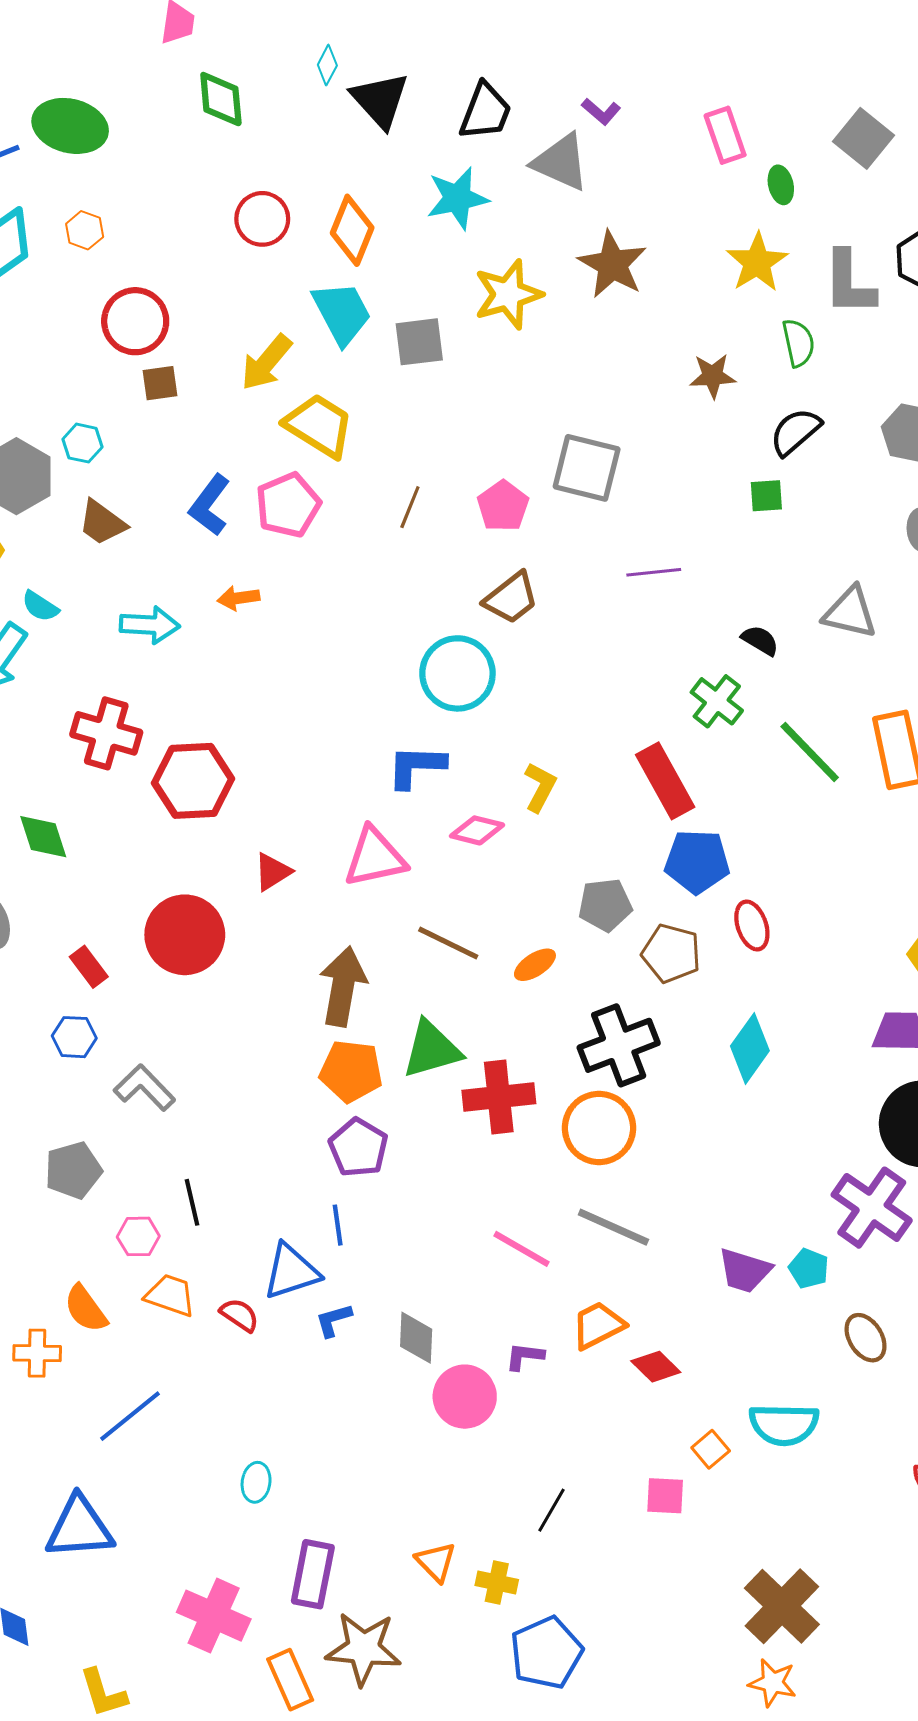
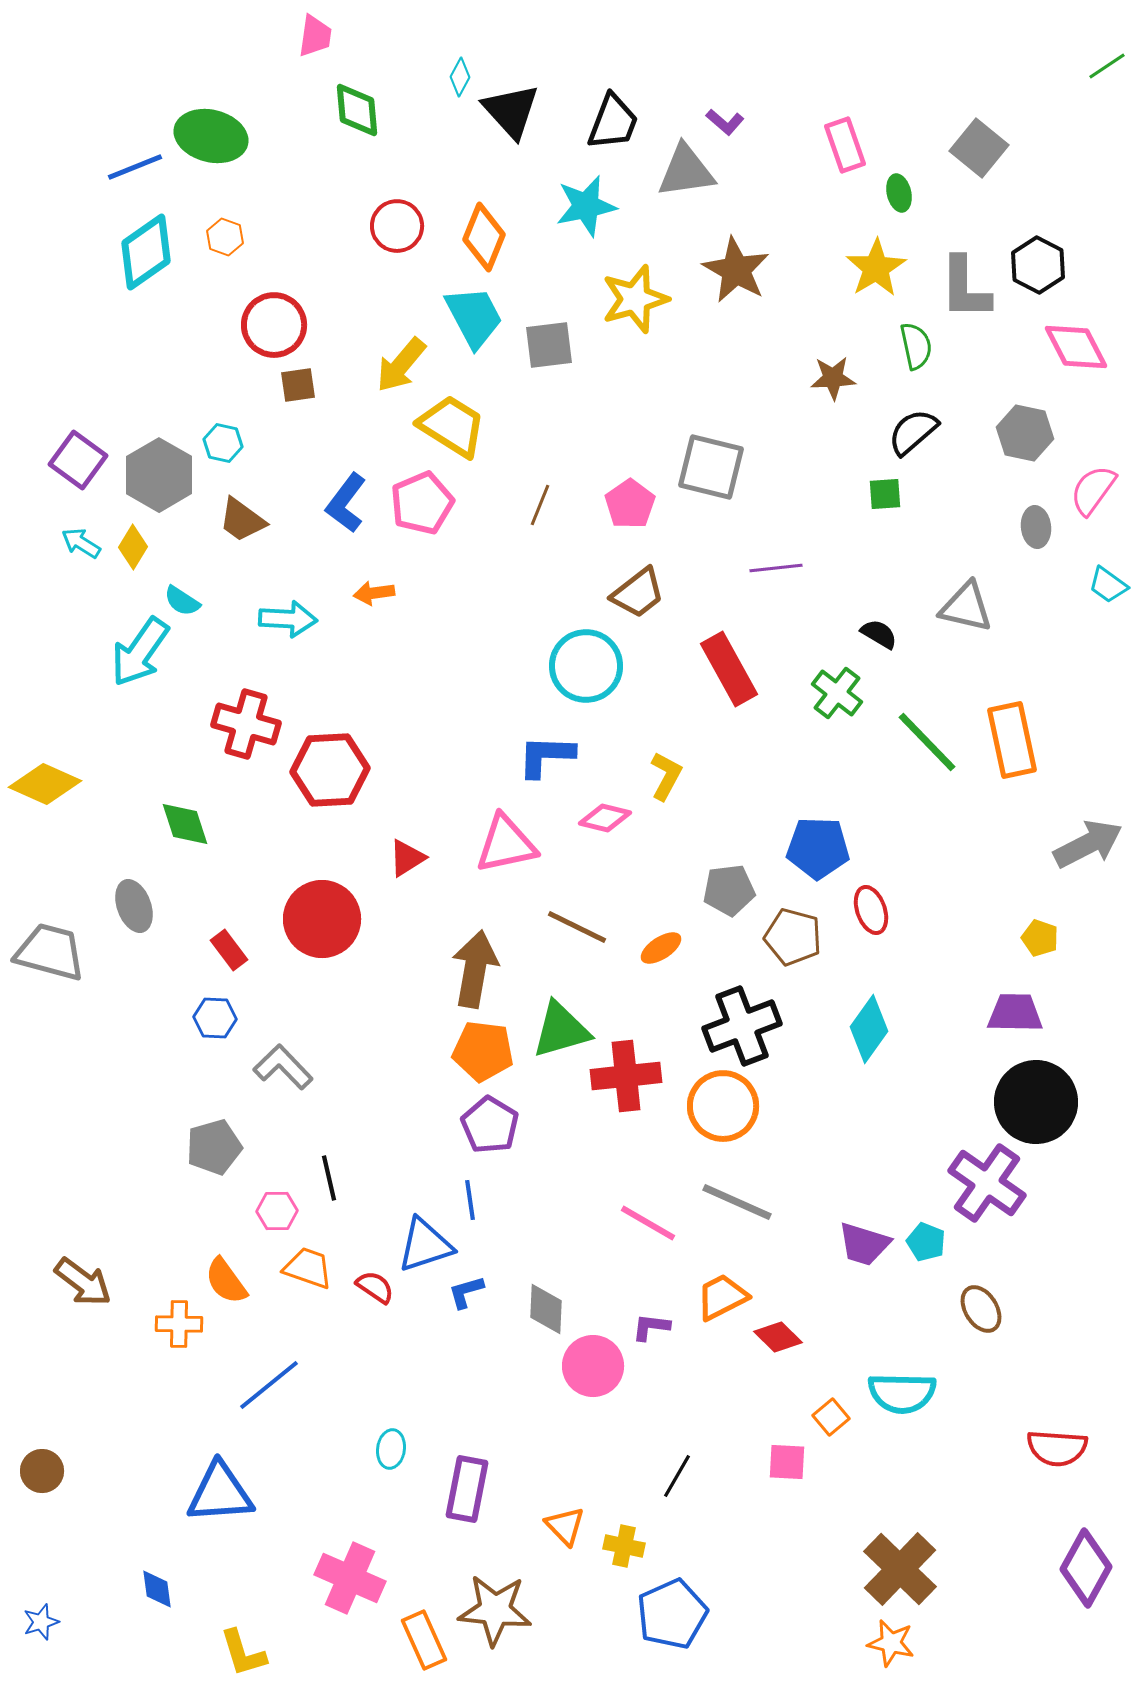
gray triangle: (561, 162) -> (686, 171), turned -32
red rectangle: (665, 781) -> (729, 669), moved
purple rectangle: (313, 1574) -> (467, 1489), moved

